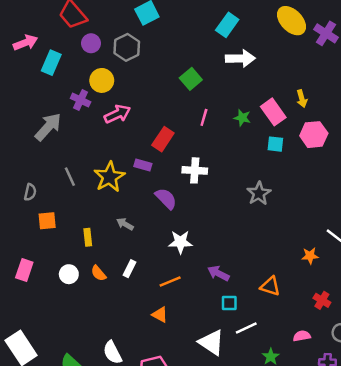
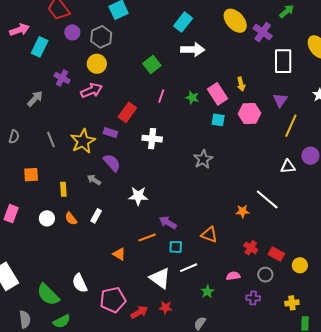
yellow circle: (102, 80) -> (97, 64), moved
gray arrow: (48, 127) -> (35, 99), size x0.7
gray semicircle: (30, 192) -> (14, 137), moved
purple semicircle: (166, 199) -> (112, 163), moved
orange line: (170, 281) -> (147, 238), moved

